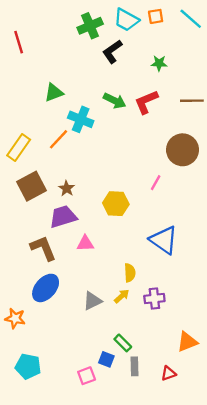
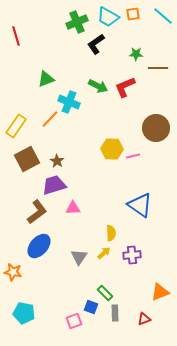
brown line: (192, 101) -> (158, 68), moved
pink line: (156, 183) -> (133, 156), turned 48
yellow hexagon: (116, 204) -> (112, 149), moved
brown L-shape: (43, 248) -> (37, 212), turned 75
gray triangle: (92, 301) -> (79, 257), turned -30

